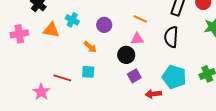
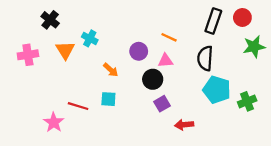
purple circle: (104, 25) -> (139, 51), moved
orange triangle: (51, 30) -> (65, 50), turned 48
cyan pentagon: (174, 77) -> (217, 90), moved

